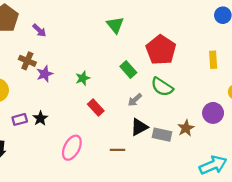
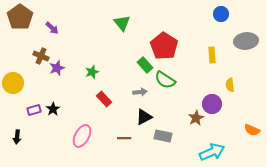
green rectangle: (128, 69) -> (145, 65), moved
gray arrow: (135, 100) -> (140, 92), turned -144
brown star: (186, 128) -> (196, 118), moved
gray rectangle: (162, 135) -> (163, 136), moved

